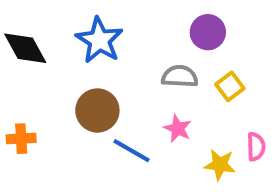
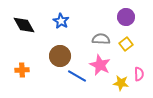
purple circle: (208, 32) -> (126, 17), moved
blue star: (99, 40) -> (61, 21), size x0.7
pink star: (178, 129) -> (100, 65), size x1.5

